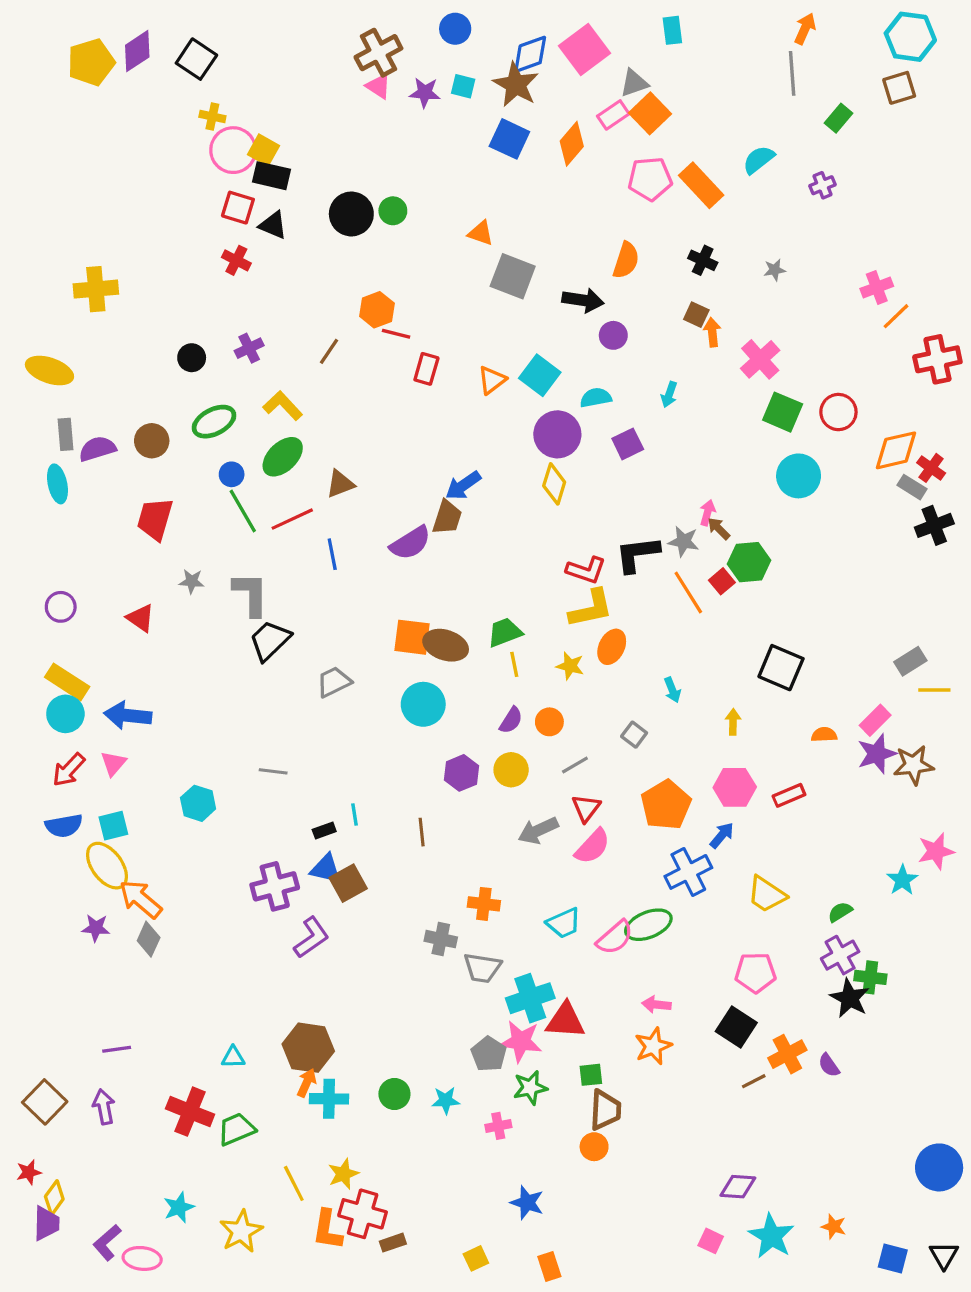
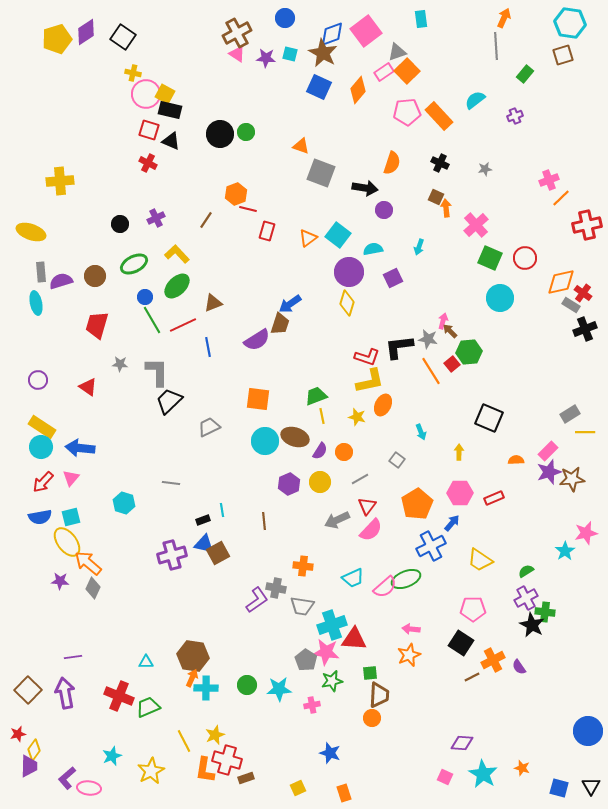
brown ellipse: (446, 645) -> (295, 437), moved
purple L-shape: (311, 937) -> (257, 600), moved
cyan star: (446, 1100) -> (279, 689), size x1.4
purple arrow: (104, 1107) -> (65, 693), size x1.4

